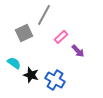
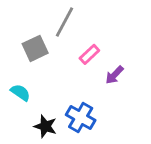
purple arrow: (78, 51) -> (114, 75), turned 88
black star: (31, 75) -> (45, 126), moved

